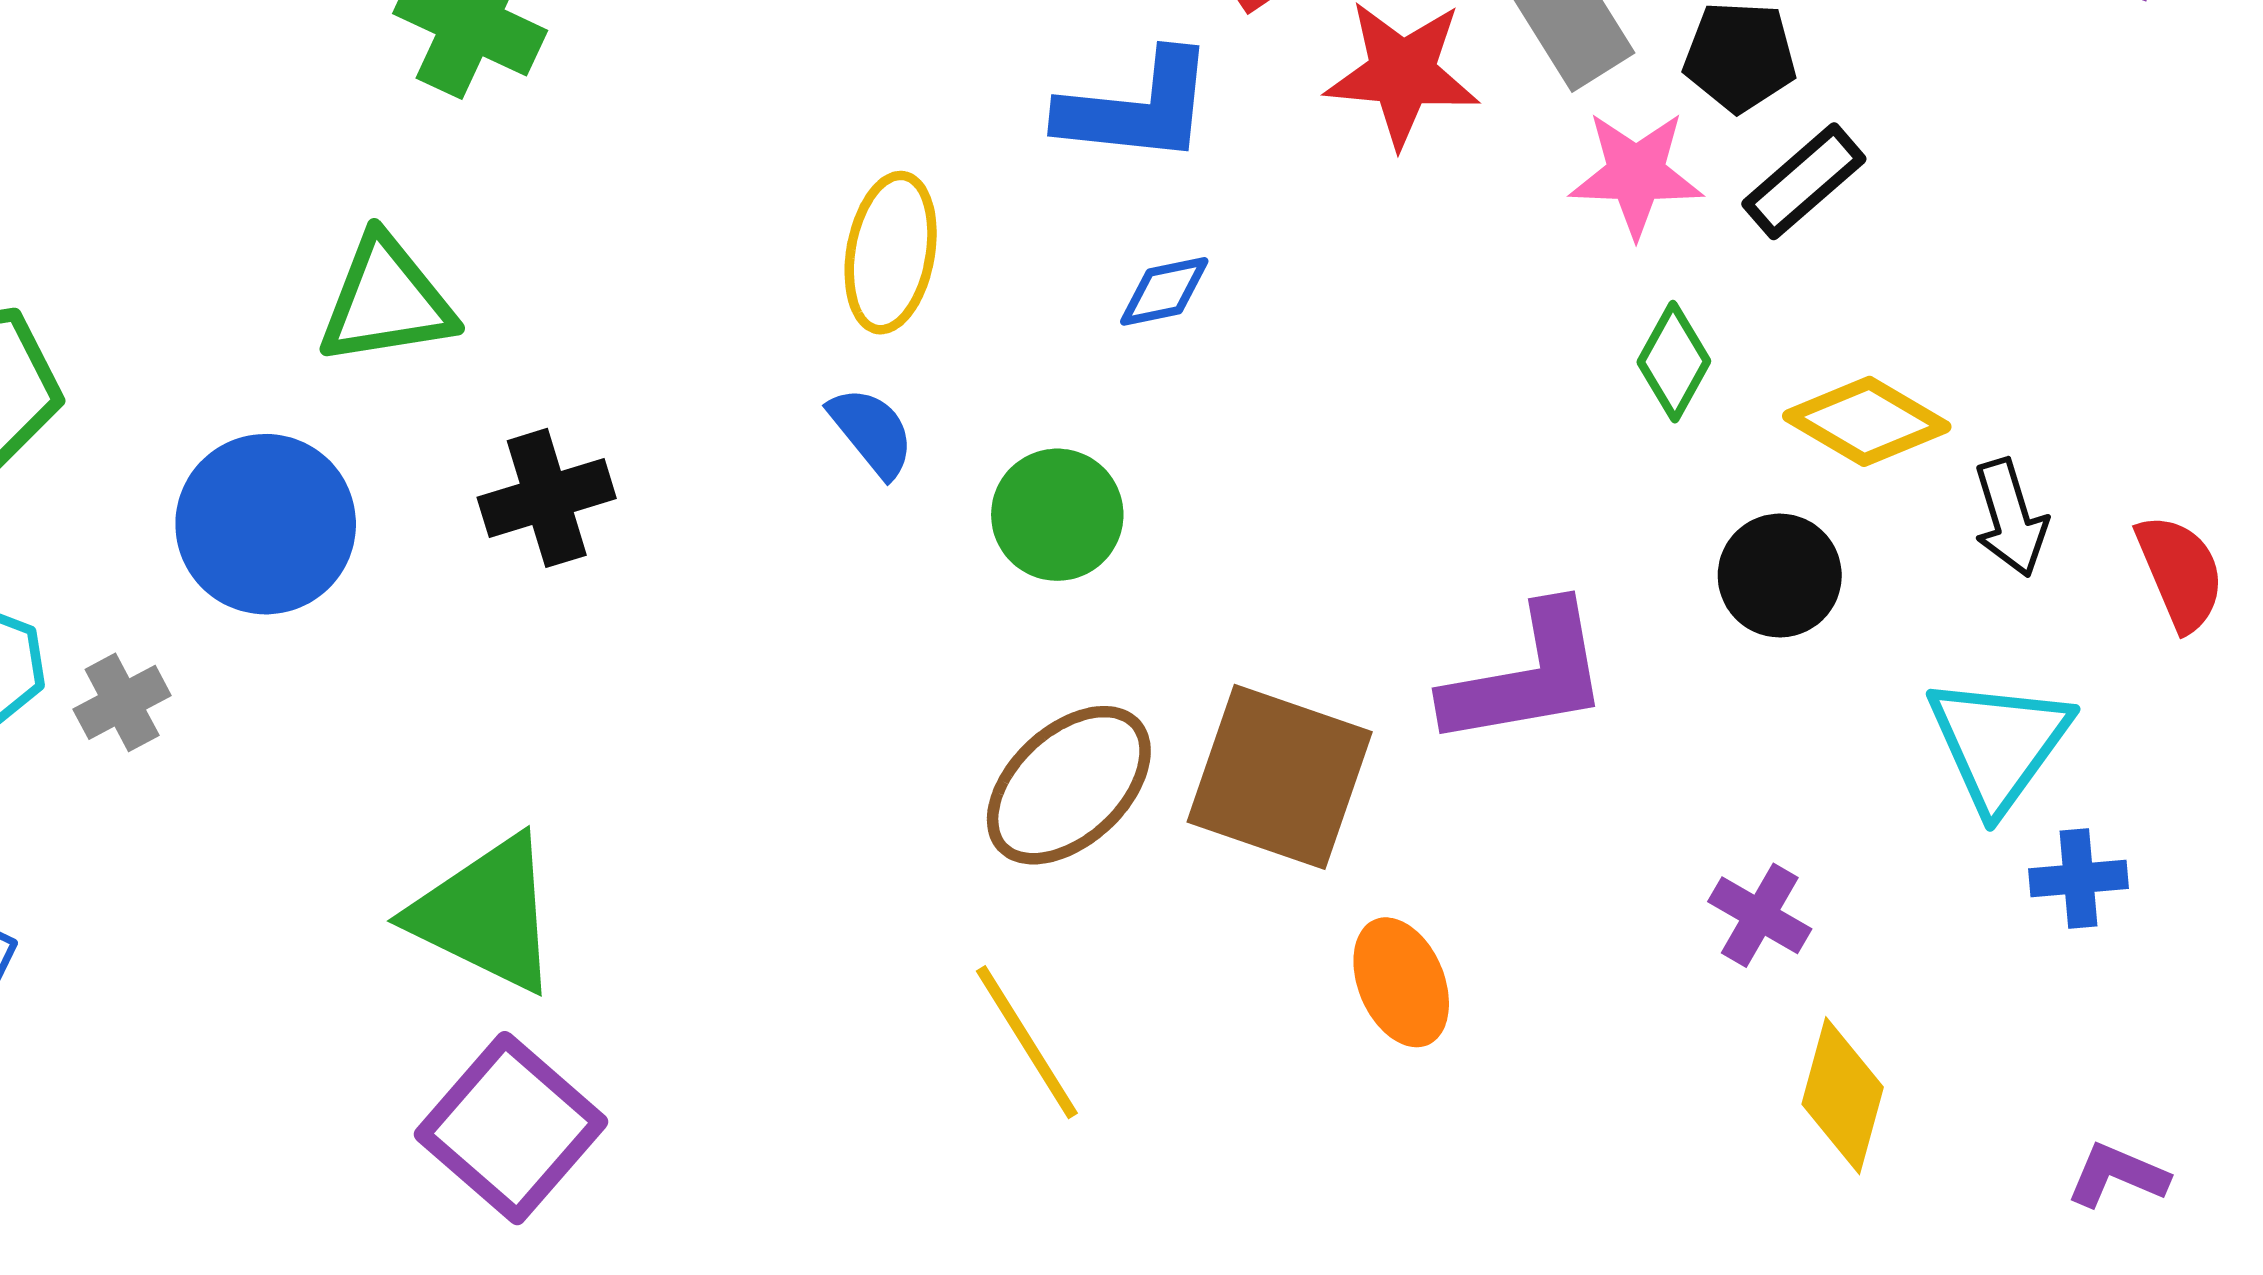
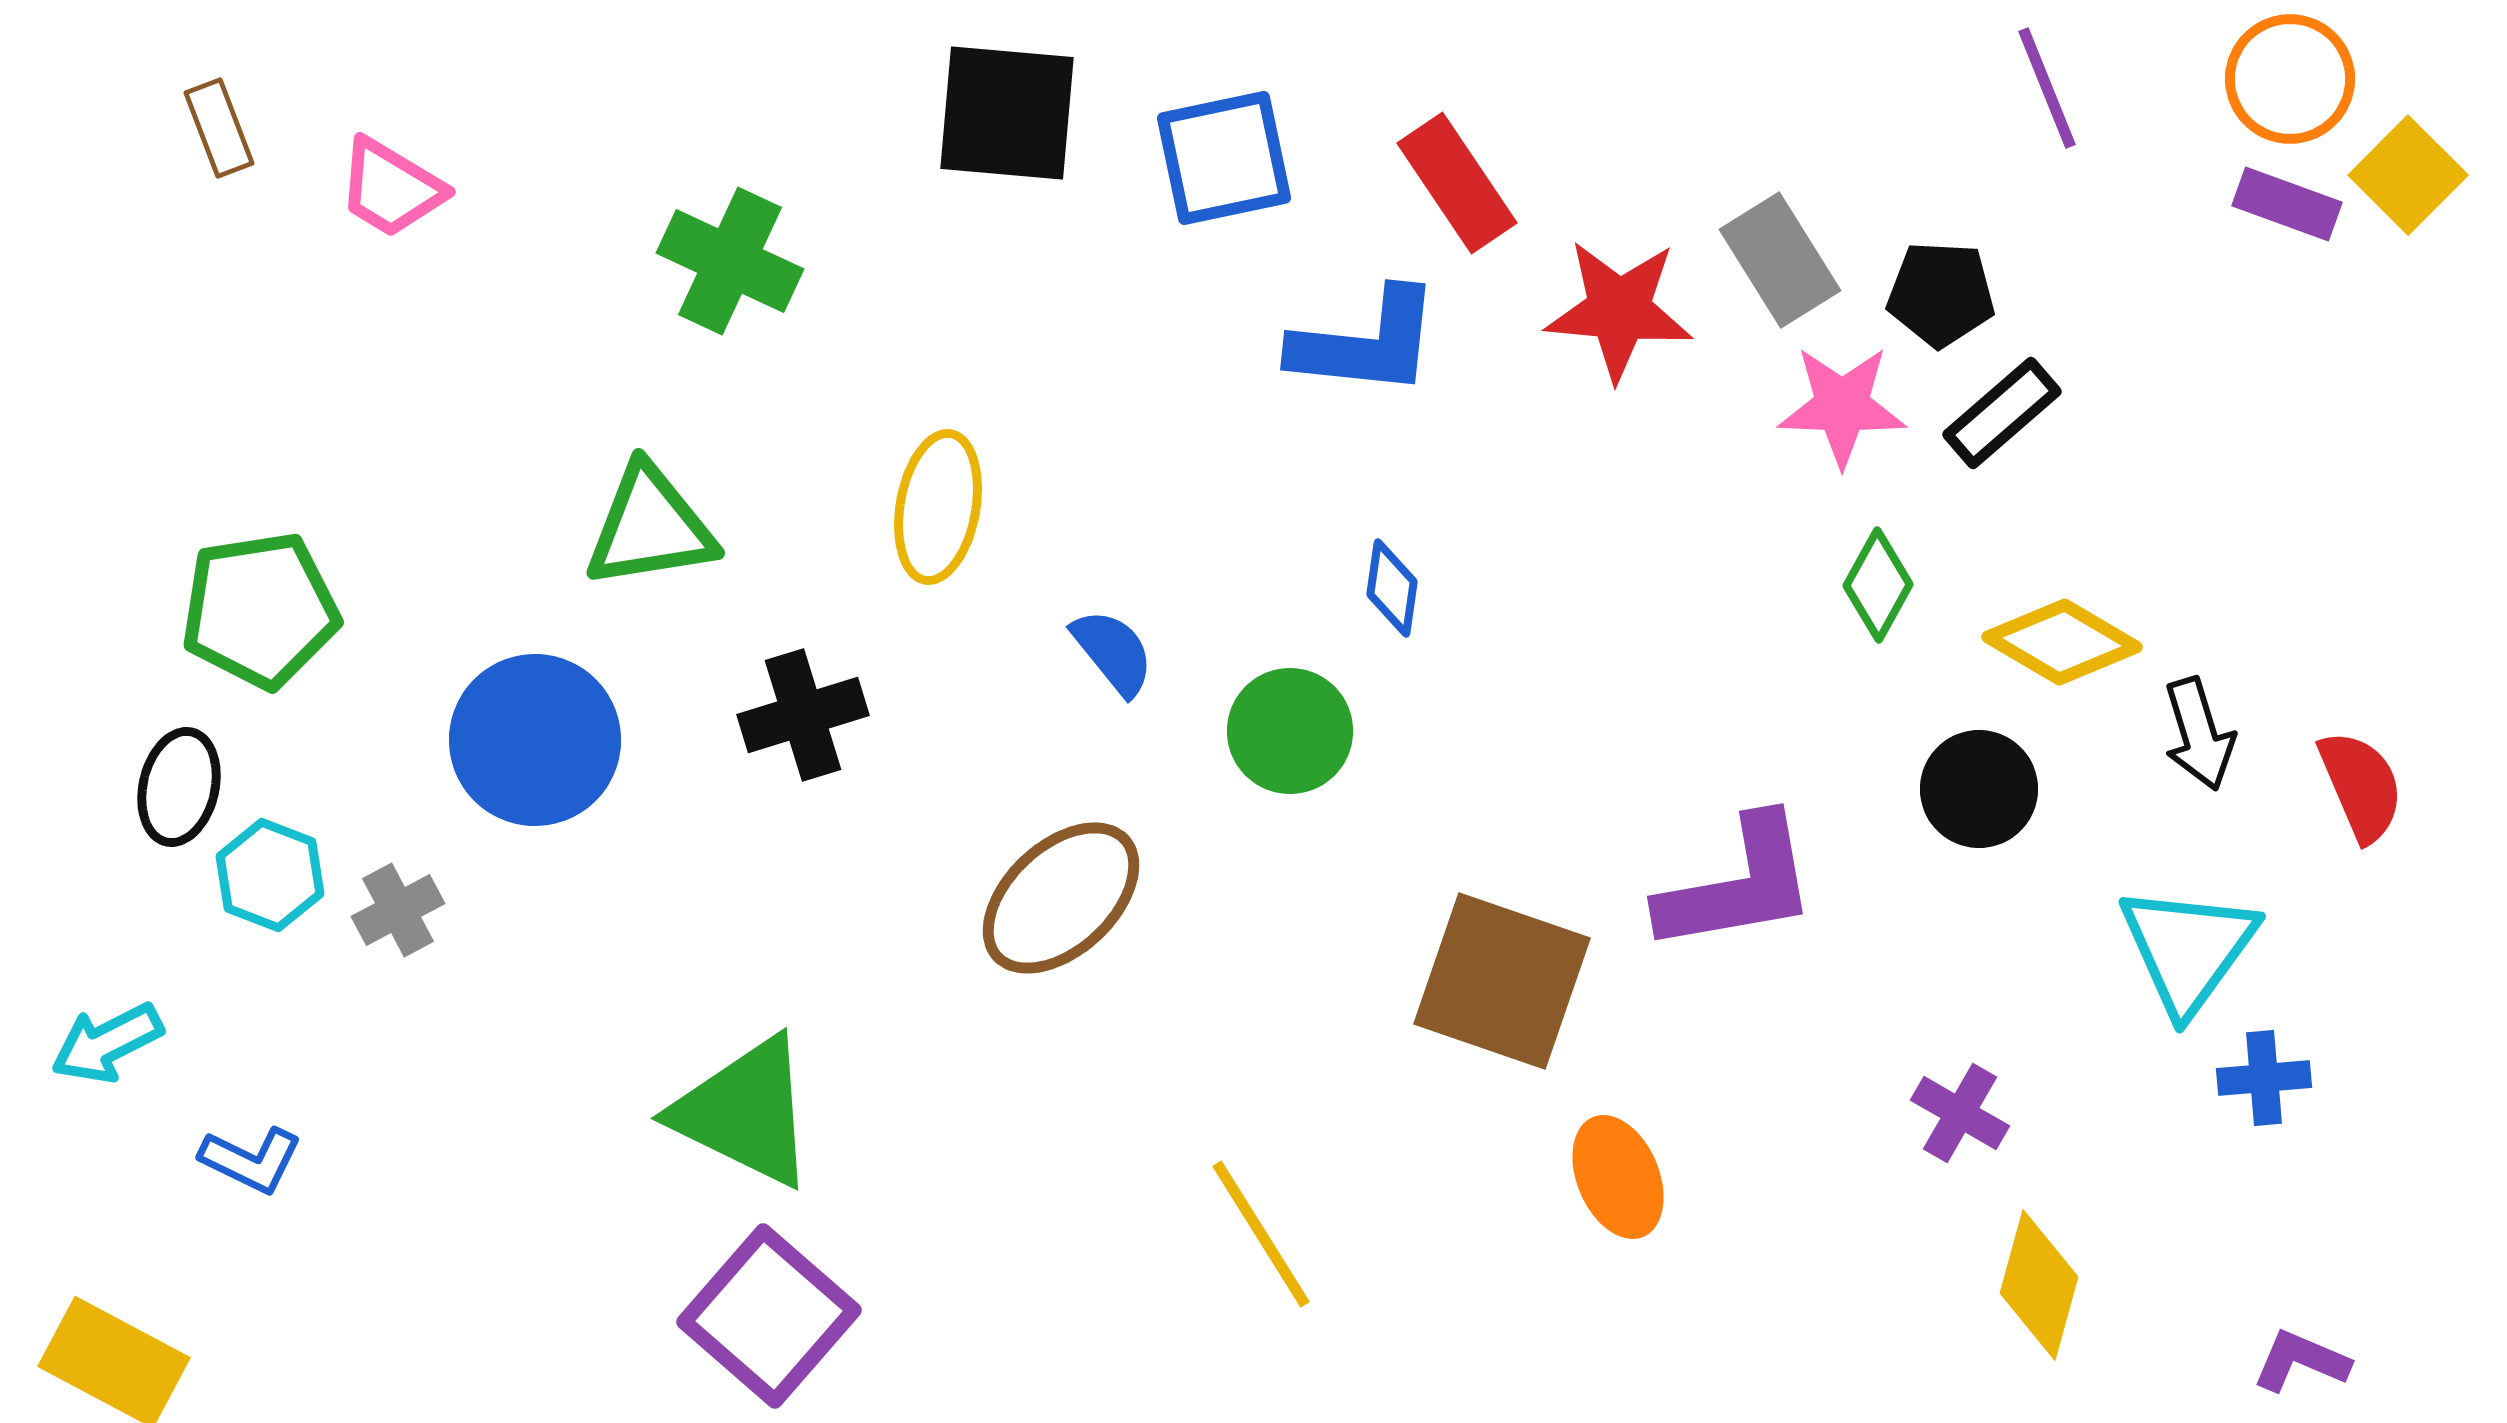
yellow ellipse: (891, 253) -> (938, 507), moved
blue diamond: (1164, 291) -> (1392, 588), moved, turned -70
brown ellipse: (1069, 785) -> (1061, 898), moved

